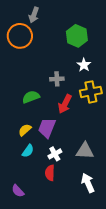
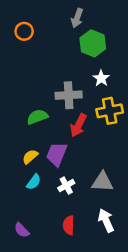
gray arrow: (34, 15) -> (77, 18), moved
orange circle: (20, 36) -> (24, 31), moved, size x0.6
gray cross: (57, 79) -> (69, 95), size x1.5
red semicircle: (50, 173) -> (69, 225), moved

